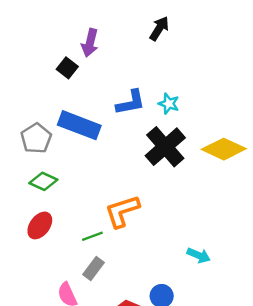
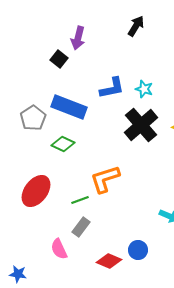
green diamond: (43, 181) -> (63, 144), moved
red ellipse: (40, 225) -> (36, 191), size x1.4

